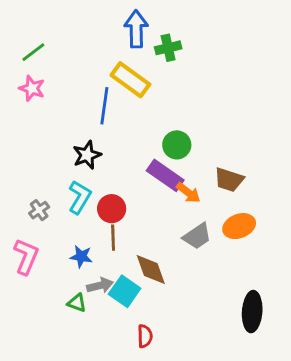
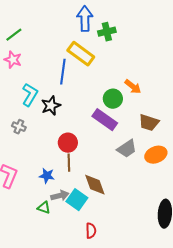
orange arrow: (188, 193) -> (133, 87), moved
cyan L-shape: (80, 197) -> (30, 95), moved
gray cross: (39, 210) -> (19, 127), moved, turned -32
gray trapezoid: (197, 236) -> (127, 149), moved

